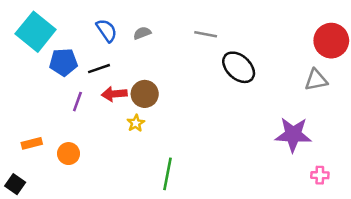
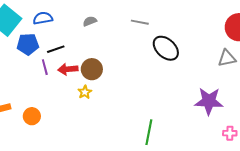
blue semicircle: (107, 30) -> (43, 18), moved, turned -66
purple line: (77, 102) -> (45, 67), moved, turned -35
green line: (168, 174) -> (149, 132), moved

